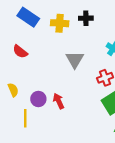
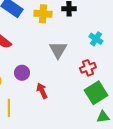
purple circle: (38, 99) -> (22, 73), moved

